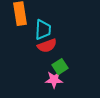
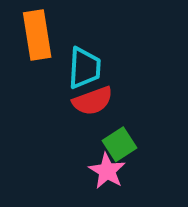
pink star: (54, 80) -> (107, 171), turned 30

